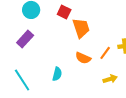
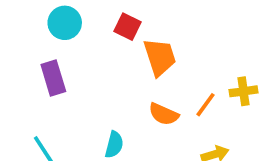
purple rectangle: (25, 39) -> (53, 78), turned -60

